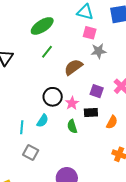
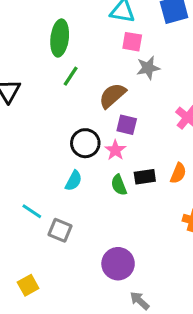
green ellipse: (42, 26) -> (60, 38), turned -45
purple square: (97, 91) -> (127, 125), moved
black rectangle: (91, 113) -> (145, 177), moved
cyan line: (22, 127) -> (32, 211), moved, turned -56

